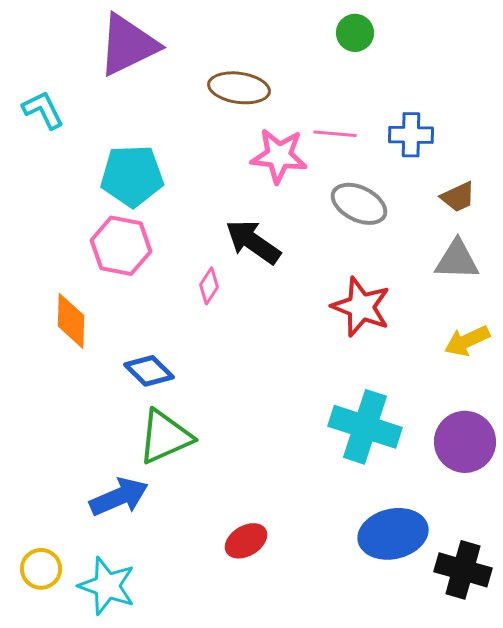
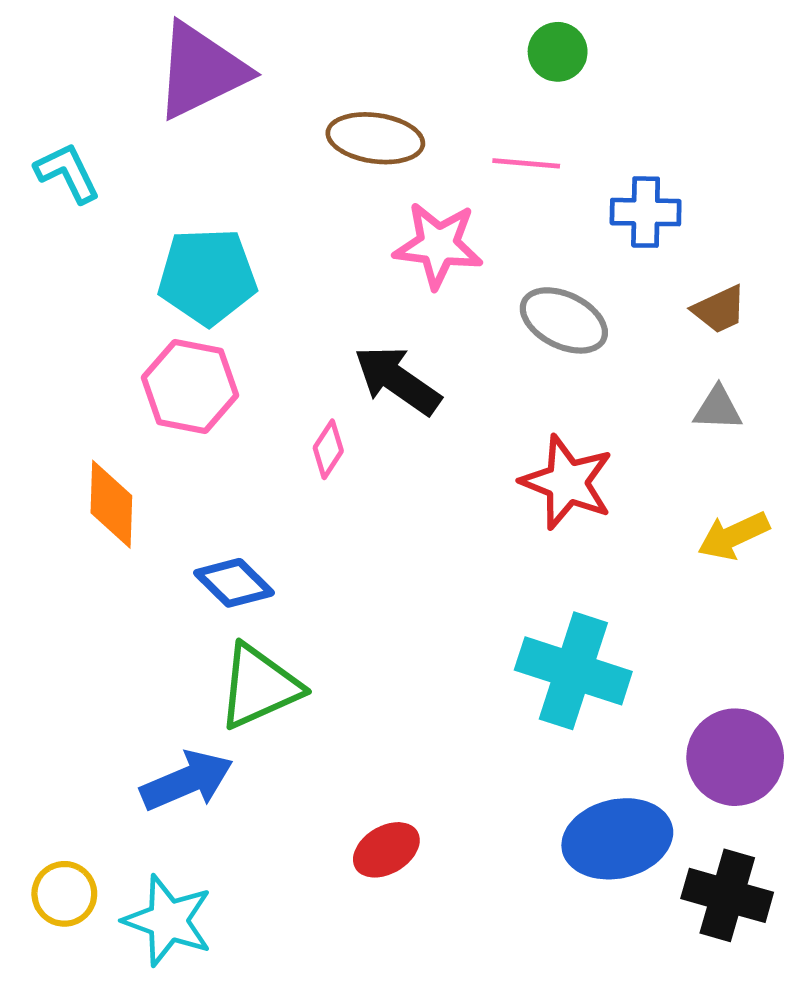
pink line: (335, 134) -> (526, 163), moved
gray triangle: (457, 260) -> (718, 408), size x0.7
purple circle: (465, 442) -> (735, 757), moved

